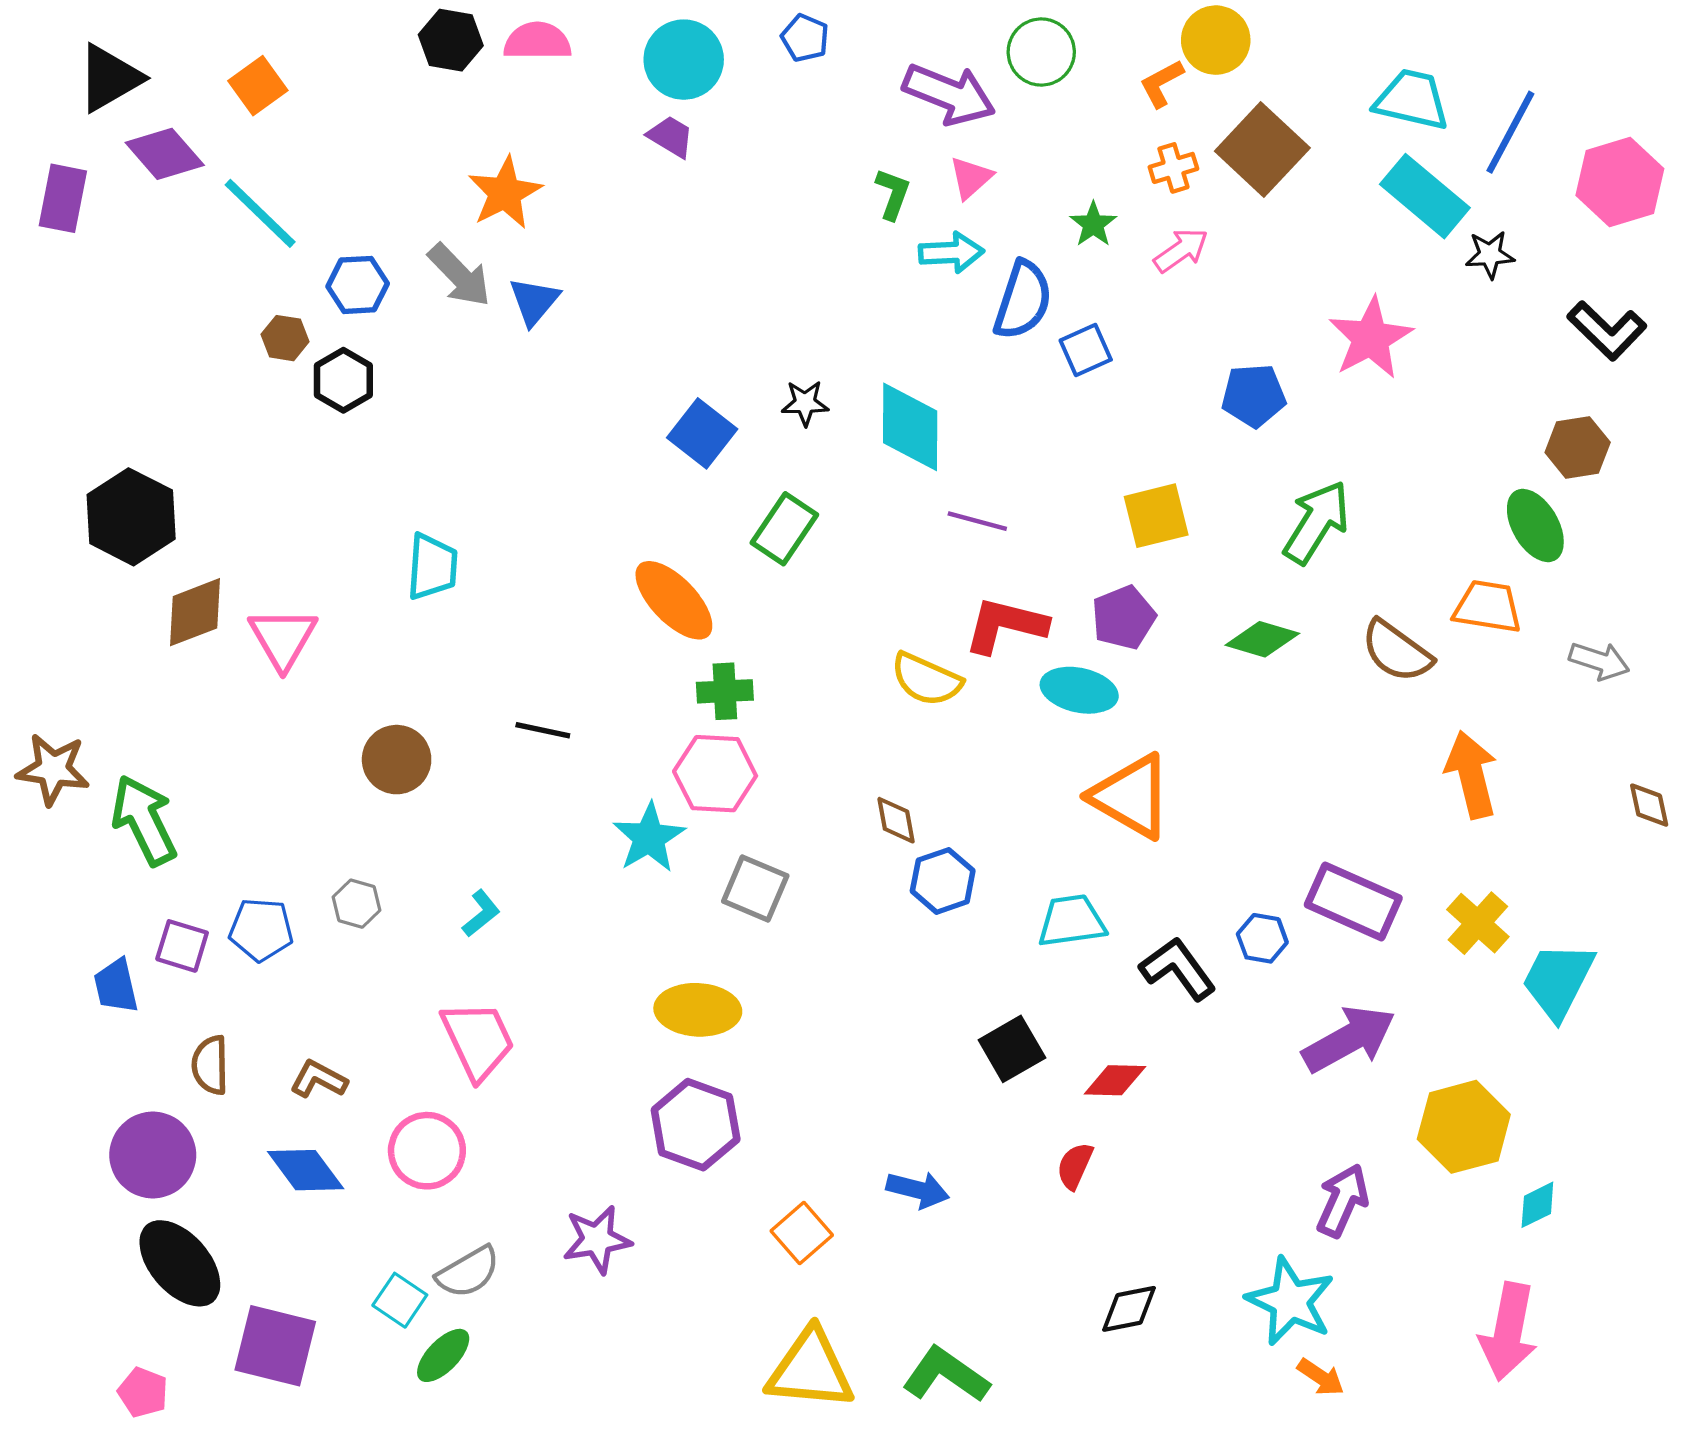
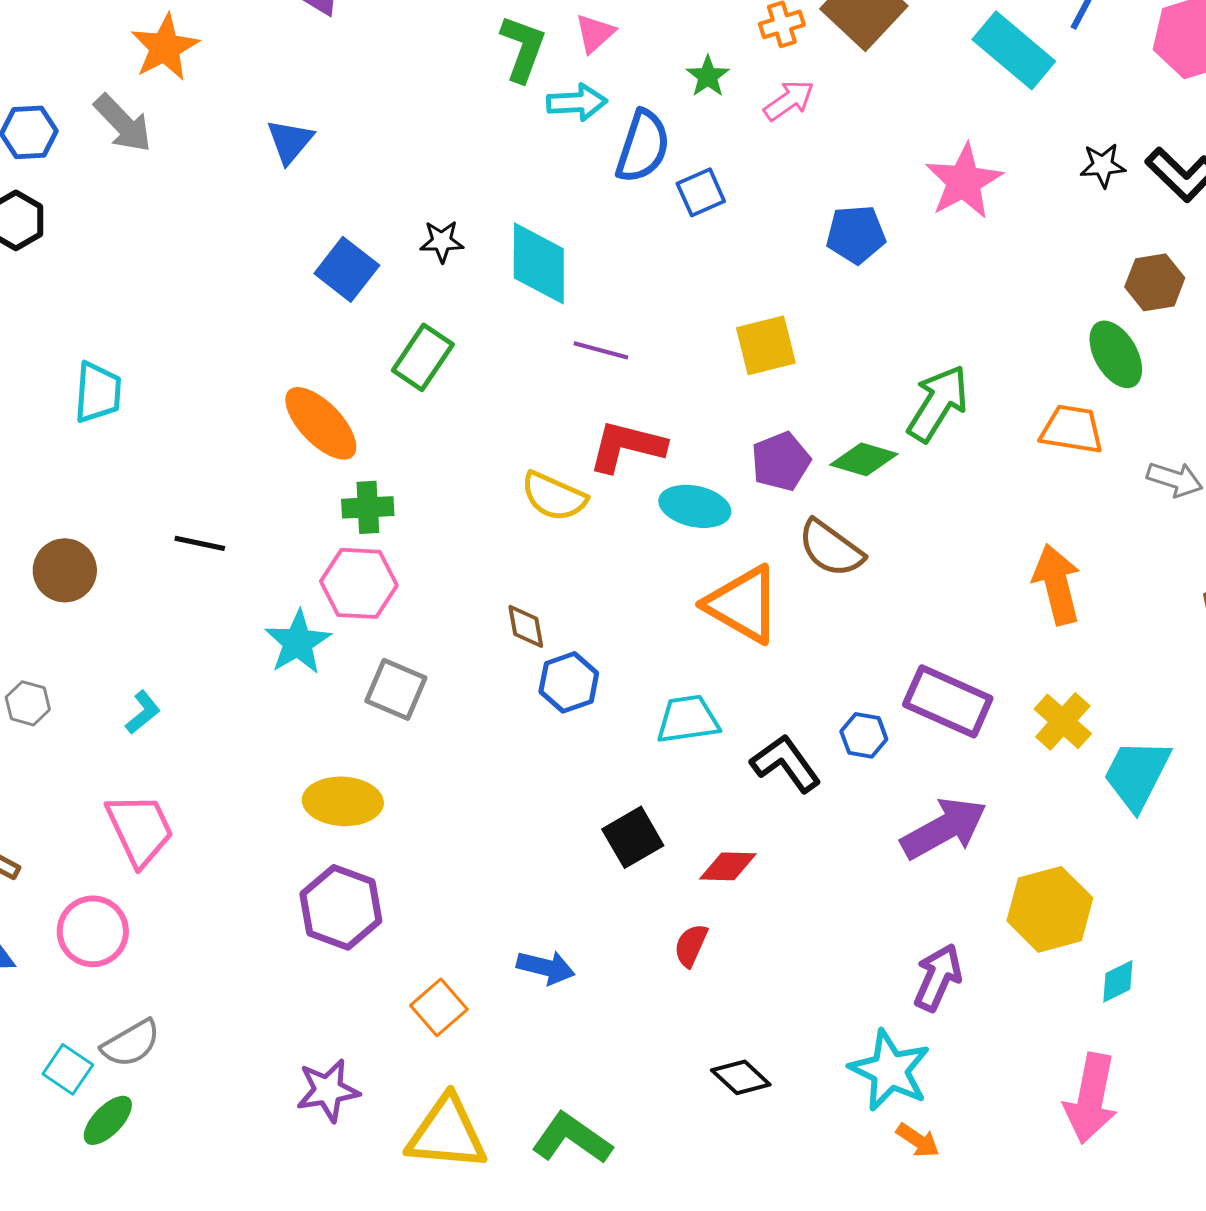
green L-shape: (893, 194) -> (523, 48), size x1.4
black star: (1490, 255) -> (1103, 165), moved
blue triangle: (534, 301) -> (290, 141), moved
green arrow: (1316, 522) -> (938, 403), moved
purple pentagon: (1124, 618) -> (781, 461), moved
brown semicircle: (1397, 651) -> (831, 548), moved
purple star: (597, 1240) -> (328, 1090), moved
black diamond: (1129, 1309) -> (741, 1077), turned 54

